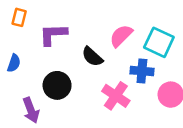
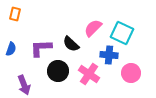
purple L-shape: (53, 34) -> (41, 48), moved
black circle: (57, 85) -> (58, 71), moved

